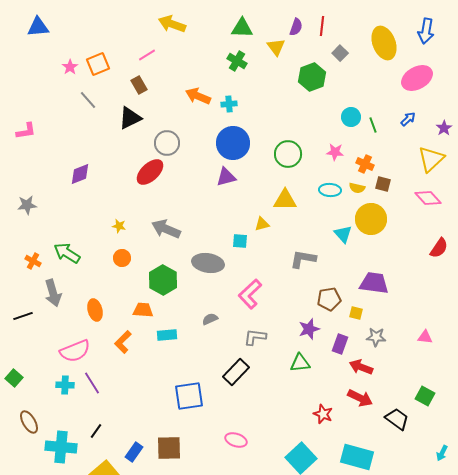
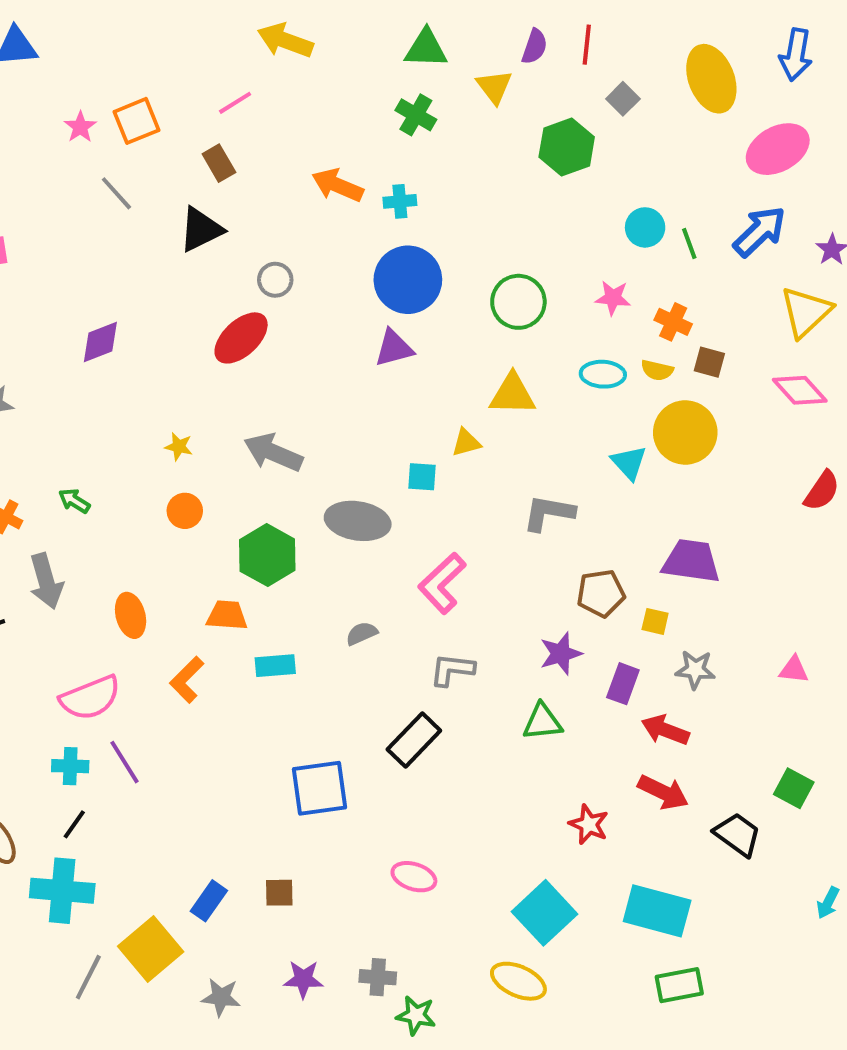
blue arrow: (408, 119) -> (760, 231), size x1.8
gray circle: (167, 143) -> (275, 280), size x0.7
green arrow: (67, 253) -> (74, 501), size x0.6
black line: (96, 431) -> (74, 824), moved
brown square: (169, 448) -> (279, 893), size x0.6

